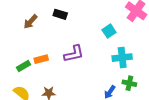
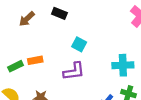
cyan square: (109, 31) -> (79, 44), moved, turned -32
purple L-shape: (74, 54) -> (74, 71), moved

